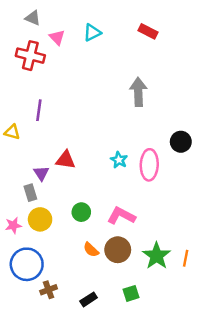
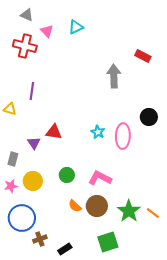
red rectangle: (148, 31) -> (143, 56), moved
gray rectangle: (30, 193) -> (13, 159), moved, turned 32
orange line: (186, 258) -> (153, 213), turned -64
green square: (131, 293) -> (108, 242), size x1.5
black rectangle: (89, 299) -> (65, 249), moved

